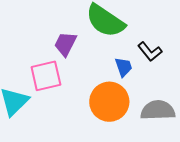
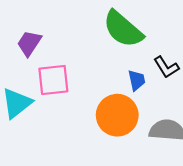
purple trapezoid: (65, 44) -> (29, 43), moved

